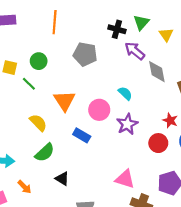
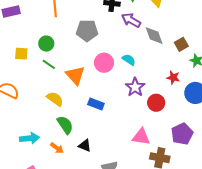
green line: (29, 84) -> (49, 64), moved
pink circle: (99, 110) -> (104, 63), moved
red circle: (158, 143) -> (156, 103), moved
green semicircle: (45, 153) -> (65, 125), turned -72
orange arrow: (25, 187) -> (57, 148), moved

